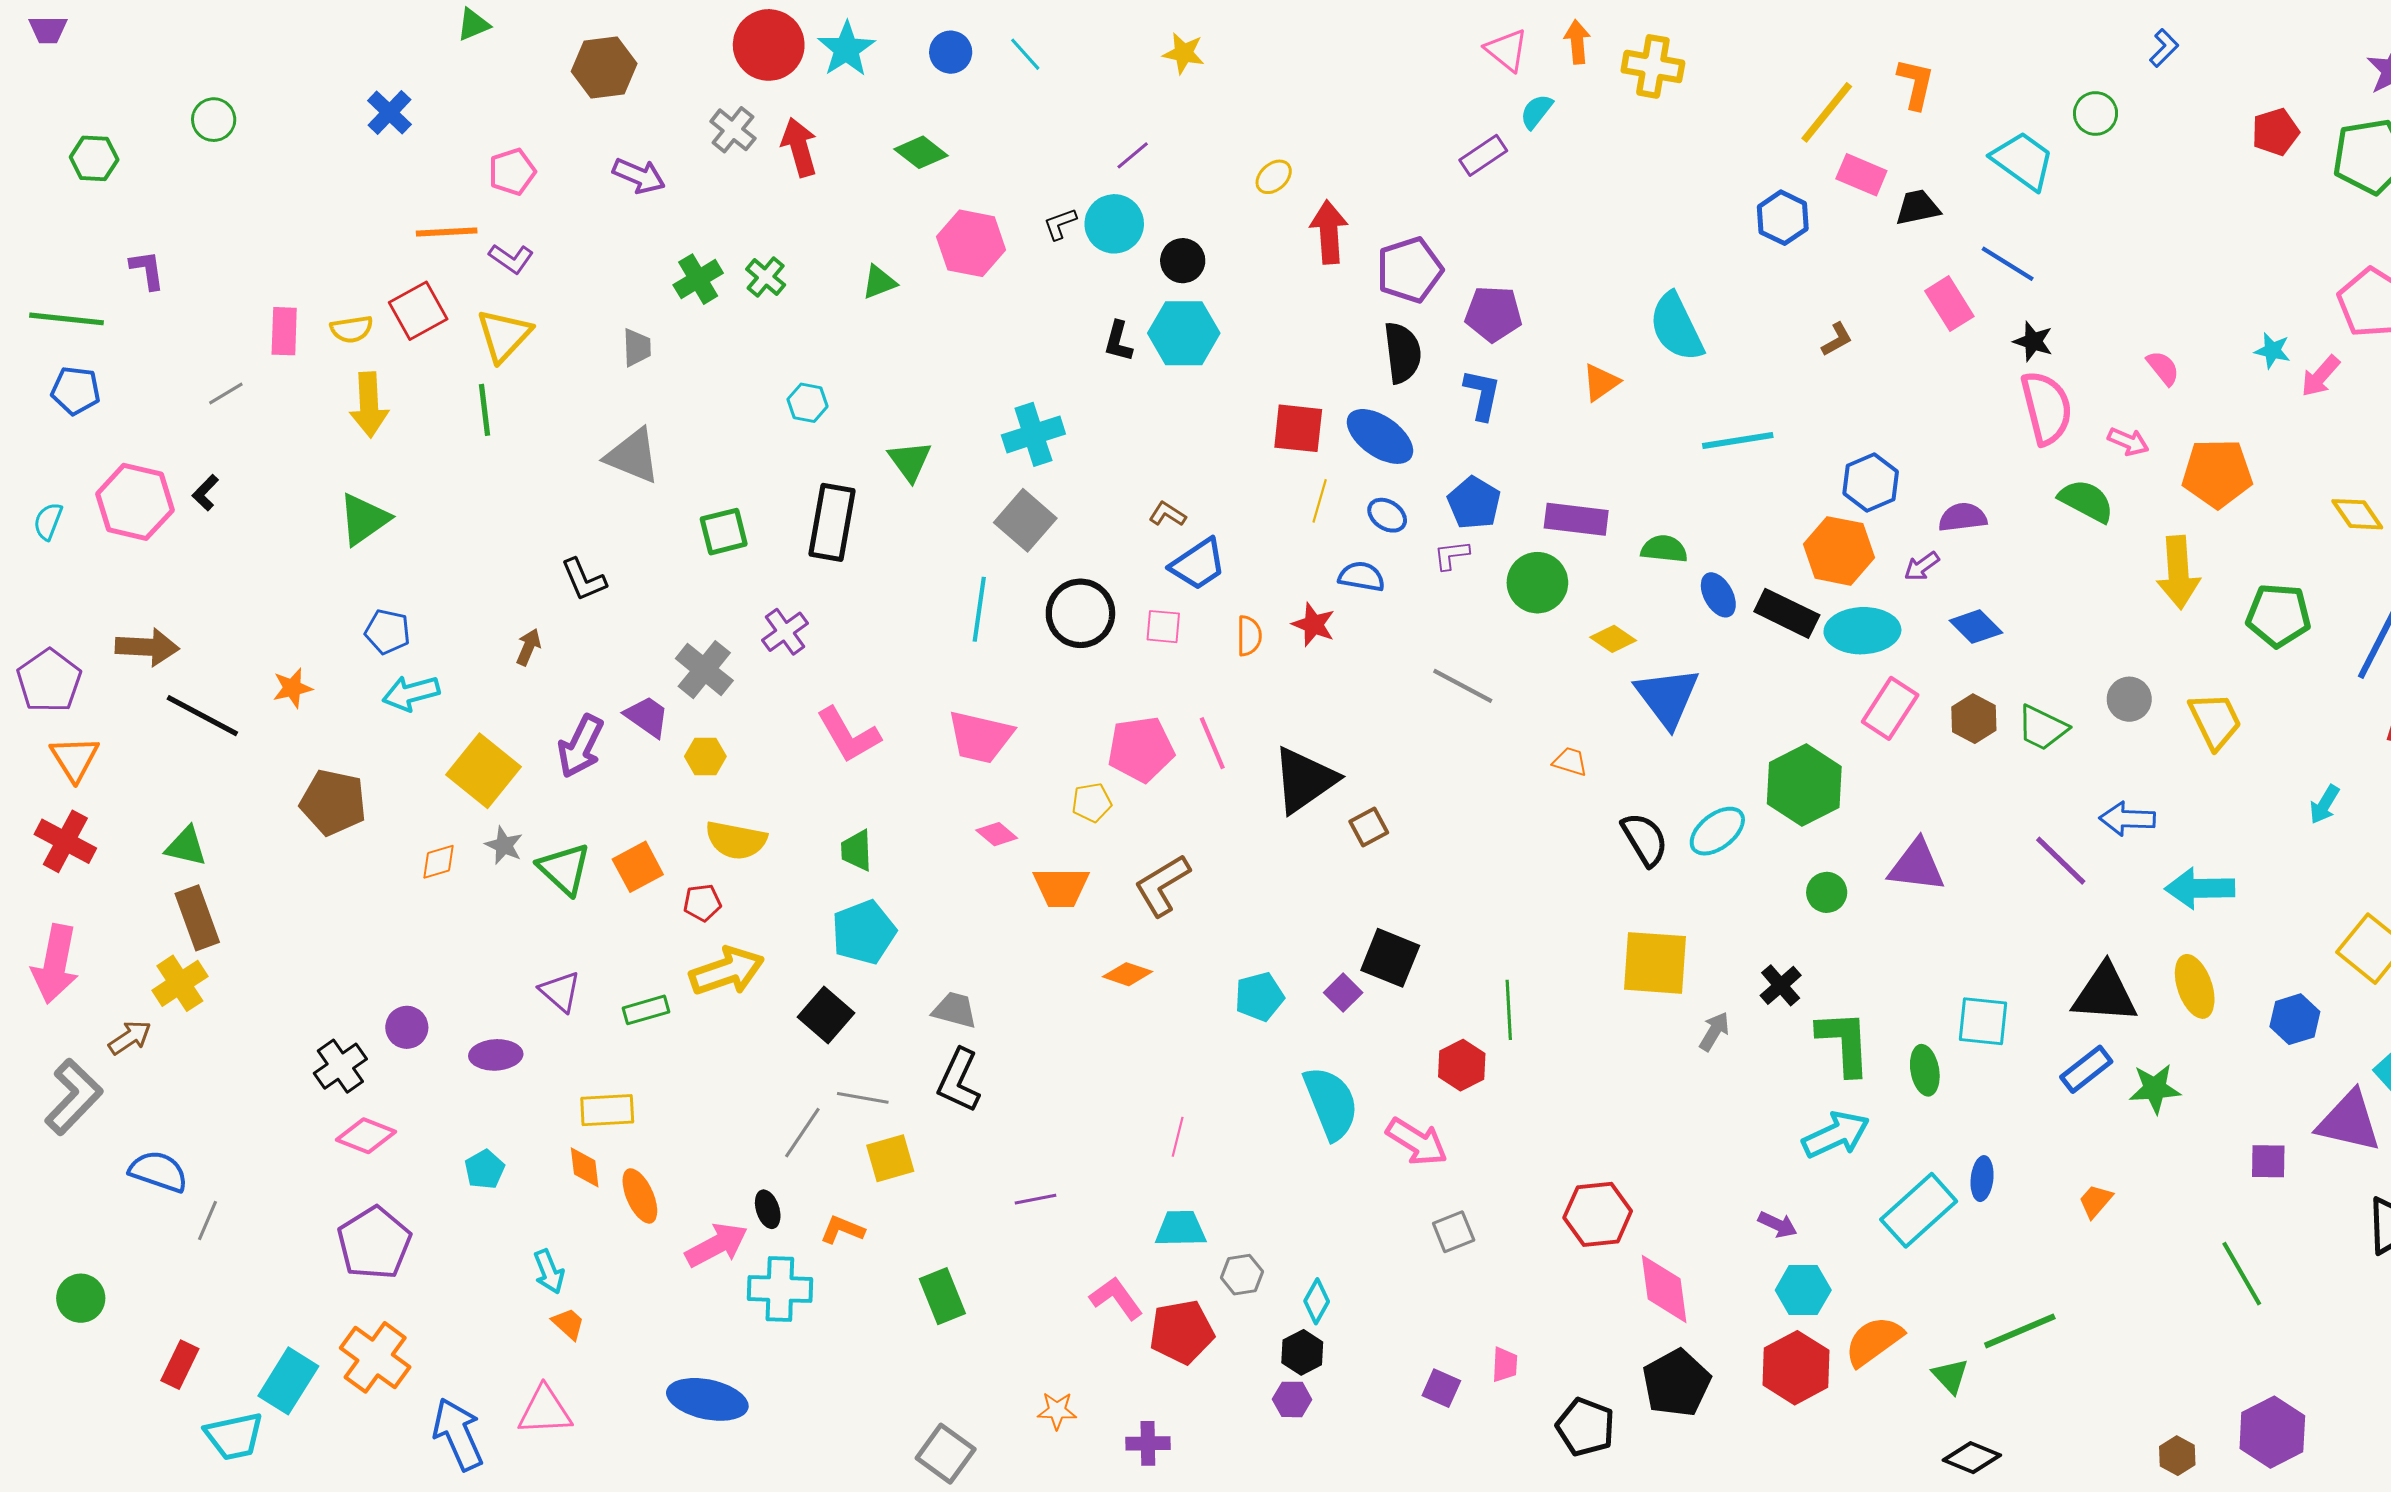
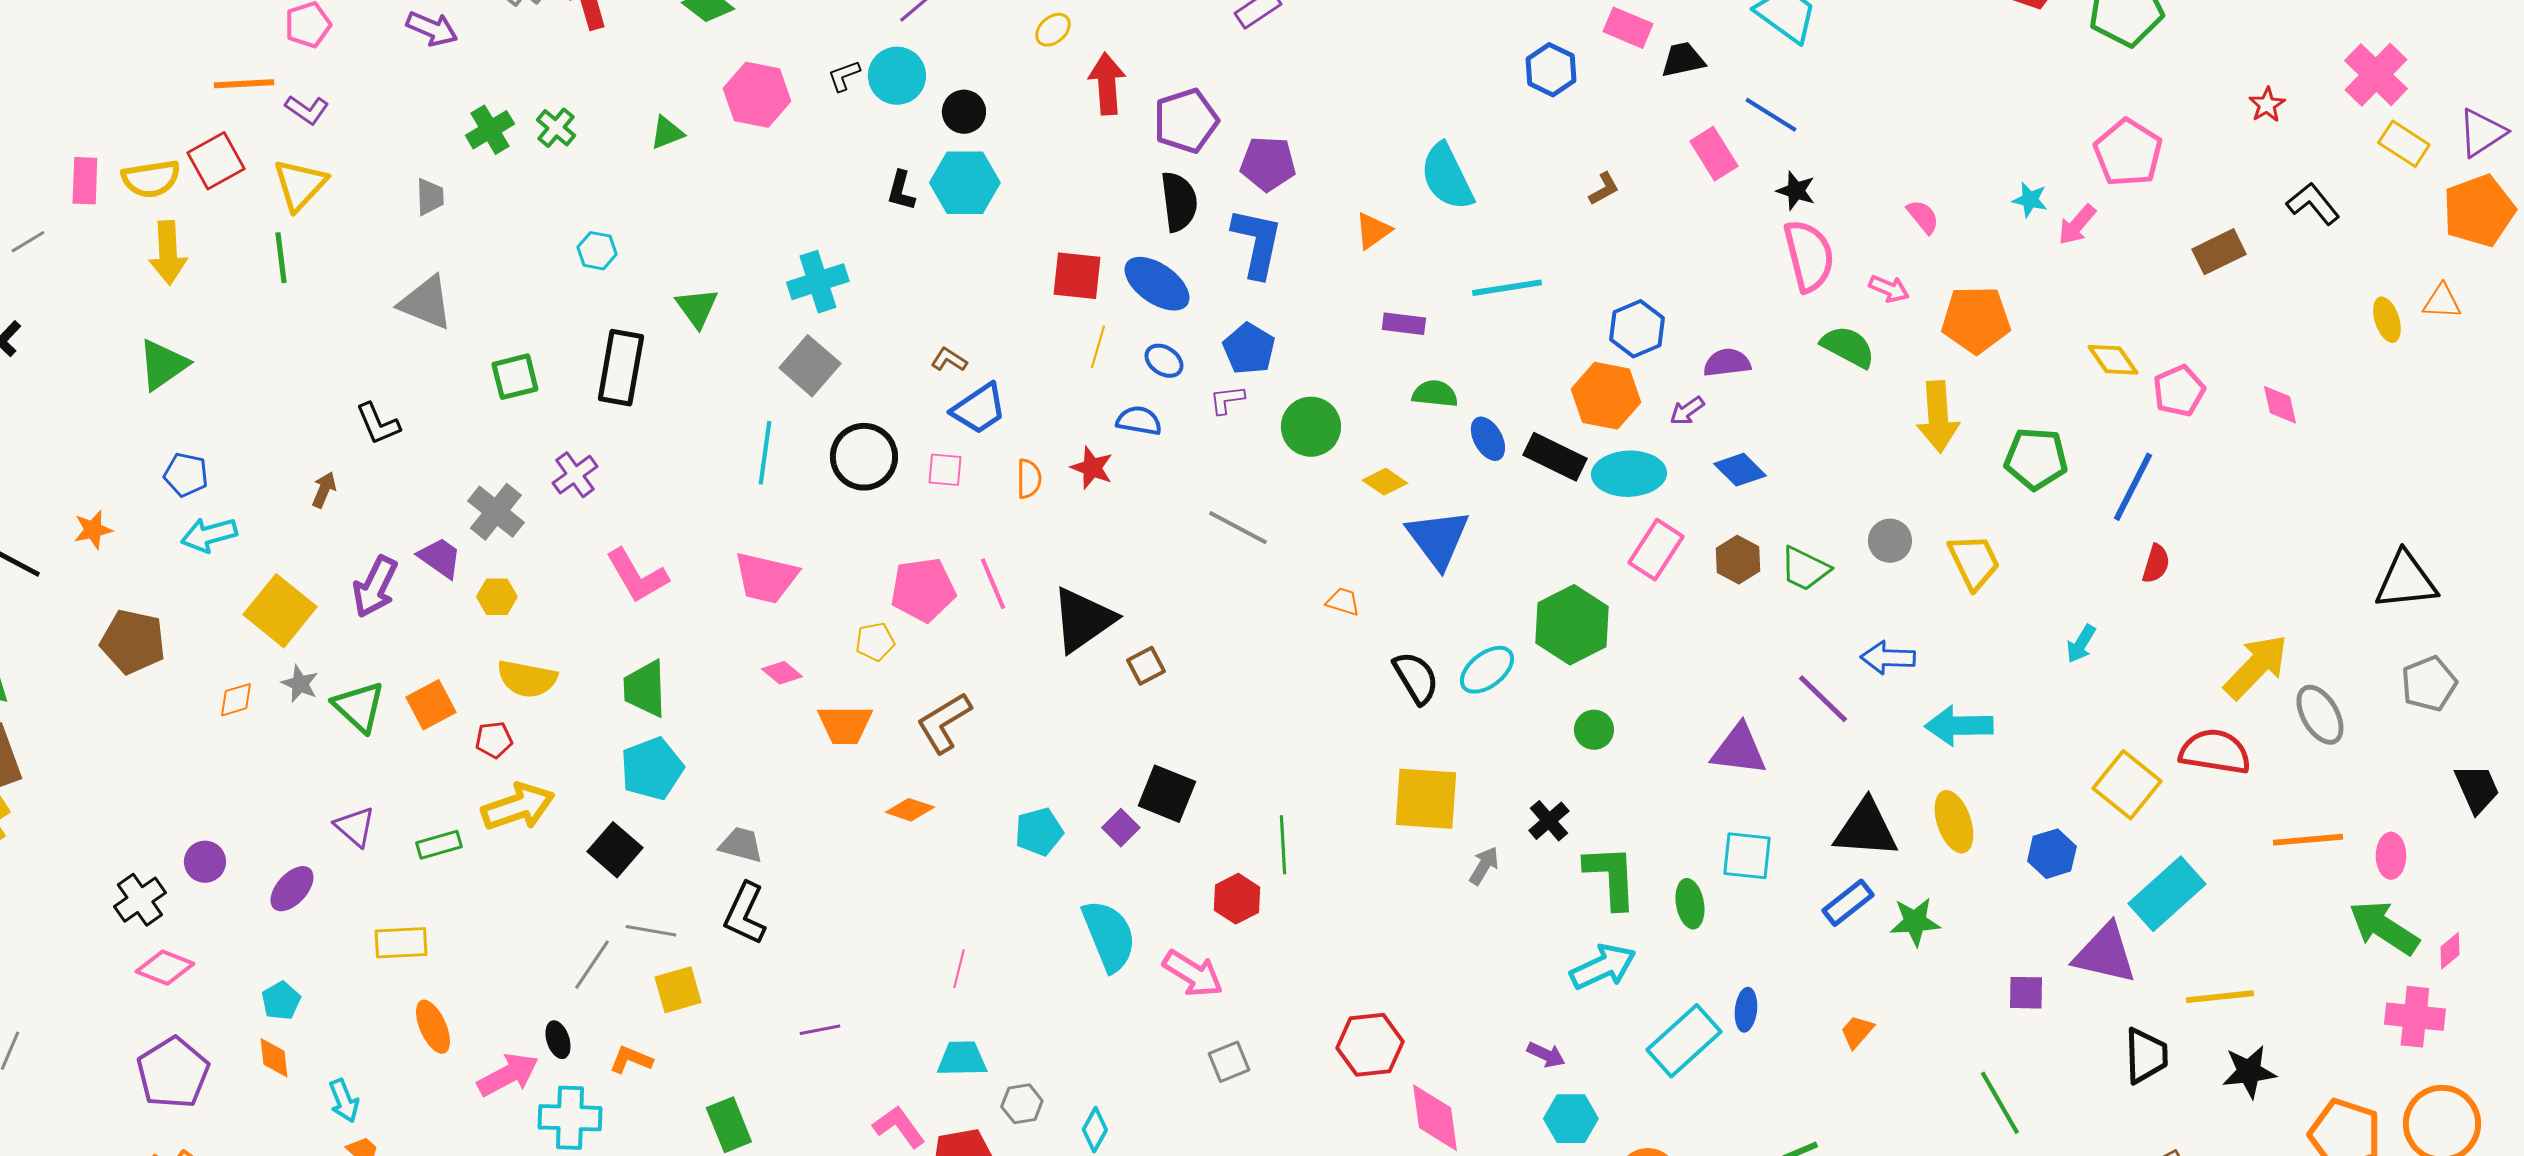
yellow semicircle: (352, 329) -> (151, 179), size x1.4
blue L-shape: (1482, 395) -> (1257, 243), size x1.4
purple rectangle: (1576, 519) -> (1404, 324), moved, size x0.7
green trapezoid: (857, 850) -> (645, 689), size x1.4
purple triangle: (1917, 866) -> (1739, 750), moved
purple ellipse: (496, 1055) -> (292, 889), turned -45
orange diamond: (585, 1167) -> (274, 1058), moved

